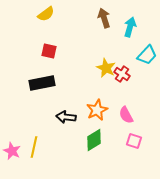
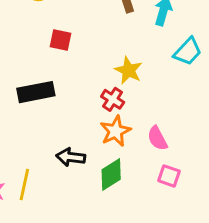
red square: (49, 51) -> (61, 40), moved
red cross: (122, 74) -> (113, 99), moved
black arrow: (66, 117) -> (71, 157), moved

